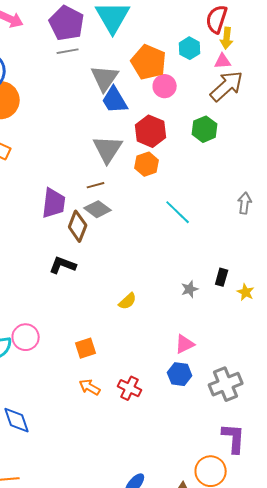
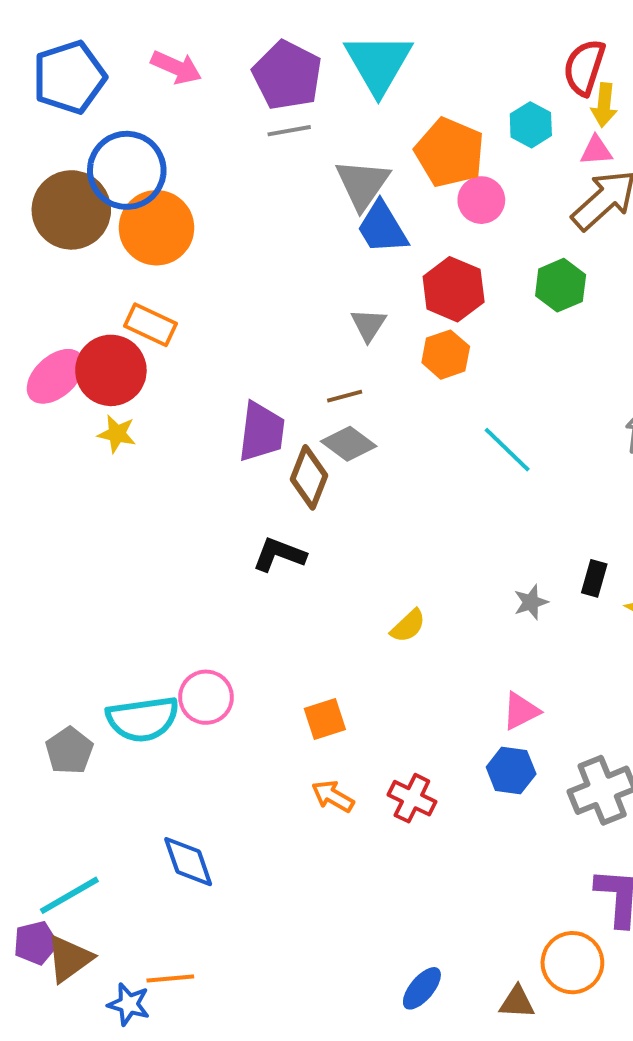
gray triangle: (108, 149) -> (368, 325), size x0.6

